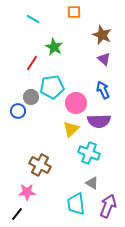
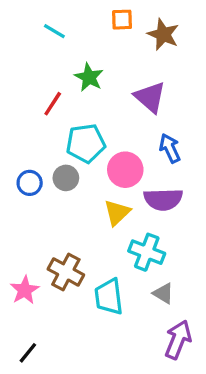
brown star: (102, 35) -> (163, 34), moved
purple triangle: (104, 59) -> (150, 97), moved, size x1.5
gray circle: (31, 97) -> (66, 178), moved
gray triangle: (92, 183) -> (163, 293), moved
pink star: (27, 192) -> (25, 290), moved, turned -30
cyan trapezoid: (76, 204) -> (109, 297), moved

